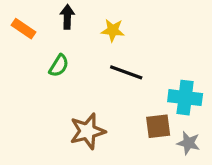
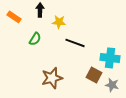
yellow star: (113, 30) -> (59, 22), moved
brown square: (158, 126) -> (94, 75), turned 35

